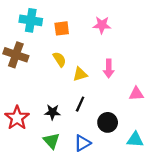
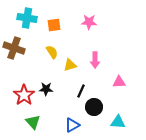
black line: (80, 104) -> (81, 91), moved
black star: (53, 112) -> (46, 89), moved
red star: (17, 118) -> (24, 95), moved
green triangle: (51, 141) -> (33, 122), moved

